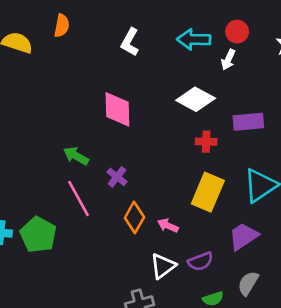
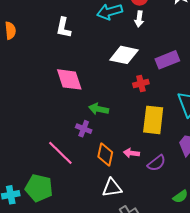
green arrow: (76, 156) -> (99, 109), moved
purple semicircle: (200, 261) -> (156, 163), moved
white triangle: (163, 266) -> (112, 188), moved, turned 45

